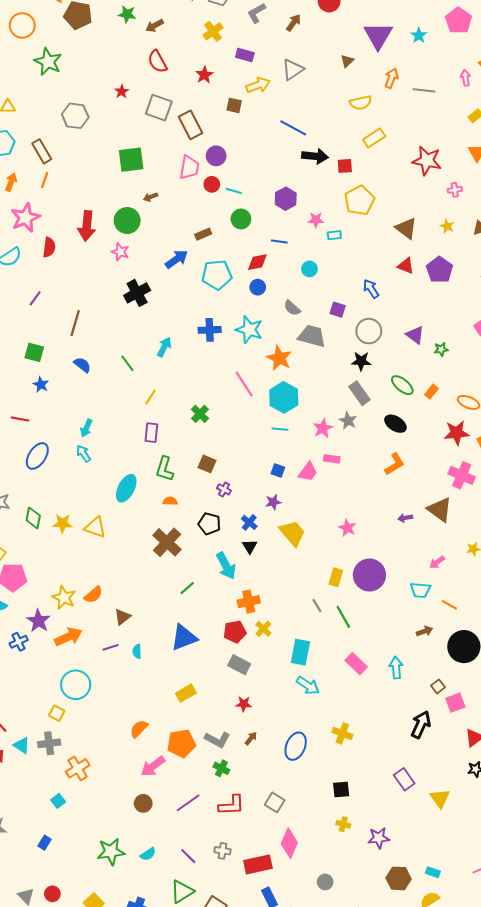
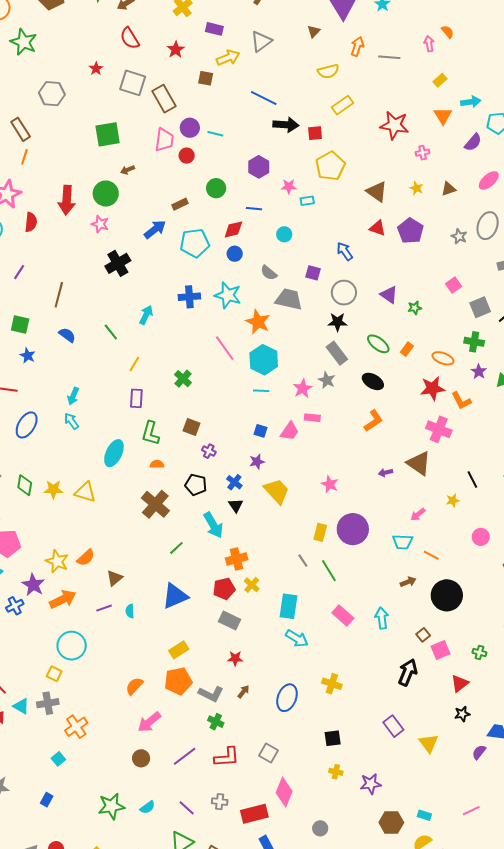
cyan line: (234, 191) -> (215, 134), moved
orange pentagon: (181, 743) -> (178, 681), moved

